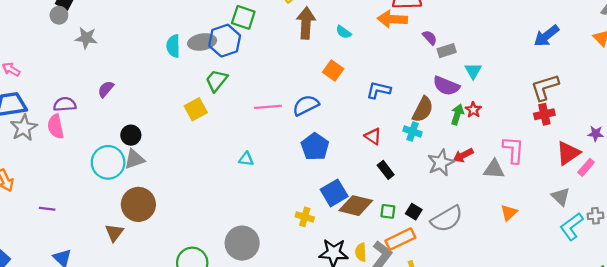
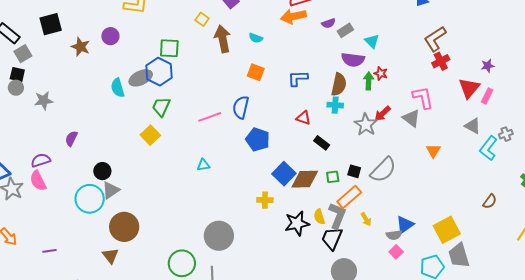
purple semicircle: (430, 38) -> (328, 23), turned 128
blue semicircle: (306, 105) -> (241, 107), turned -35
gray triangle: (494, 169) -> (411, 118), turned 48

